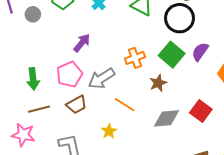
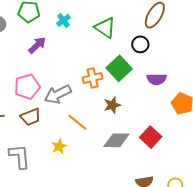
black circle: (180, 18) -> (140, 44), size x0.6
purple arrow: (82, 43) -> (37, 45), moved
purple semicircle: (200, 52) -> (157, 79), turned -132
green square: (172, 55) -> (119, 68), moved

